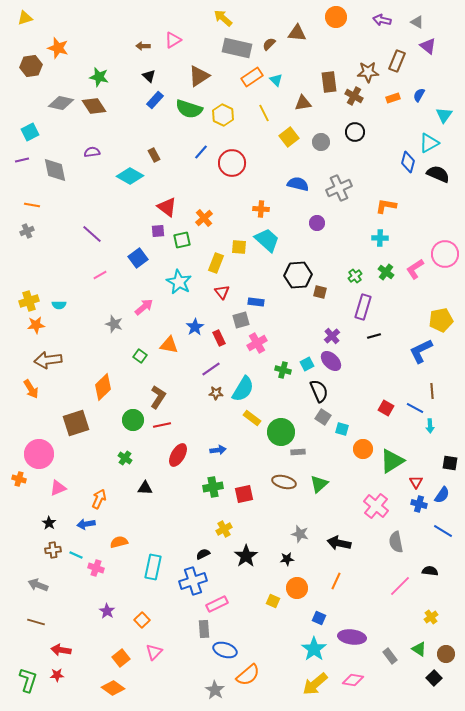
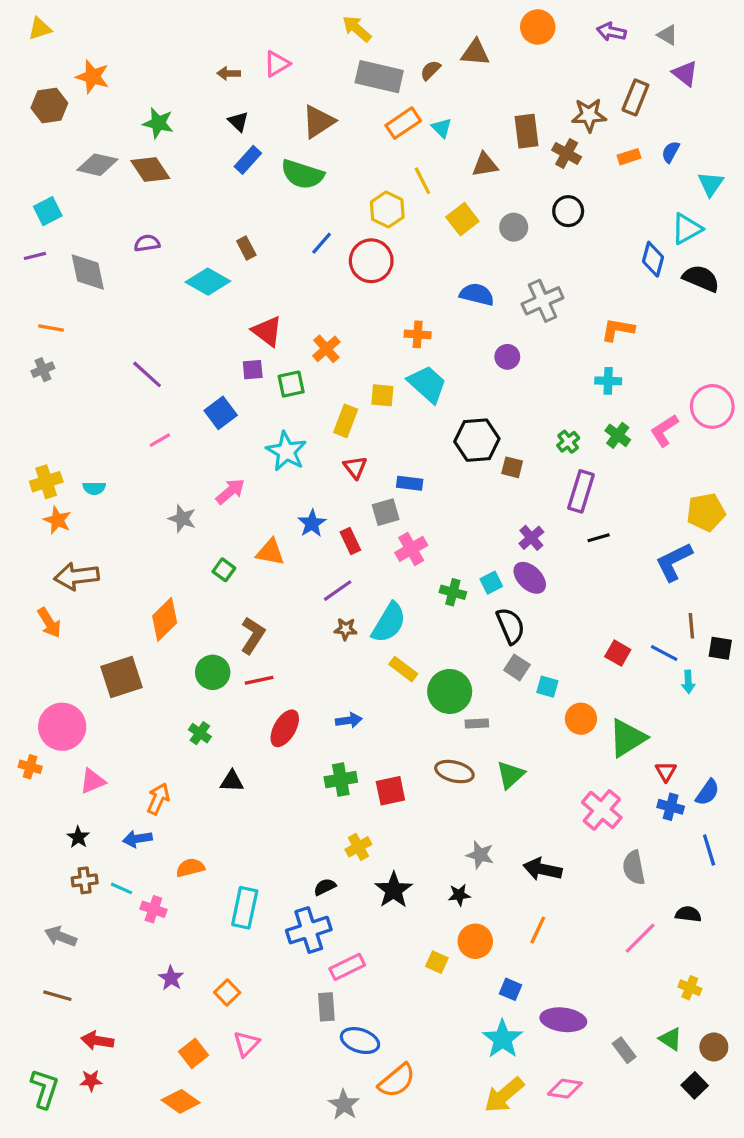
yellow hexagon: (223, 115) -> (387, 210), moved
orange star: (36, 325) -> (57, 520), turned 30
black square: (450, 463) -> (720, 648), moved
blue line: (443, 531) -> (709, 850), turned 42
yellow cross: (431, 617) -> (690, 988), turned -32

